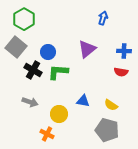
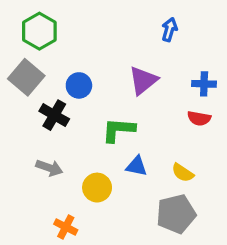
green L-shape: (58, 72) -> (118, 130), moved
gray pentagon: (107, 130) -> (176, 214), turned -30
orange cross: (47, 134) -> (66, 227), moved

